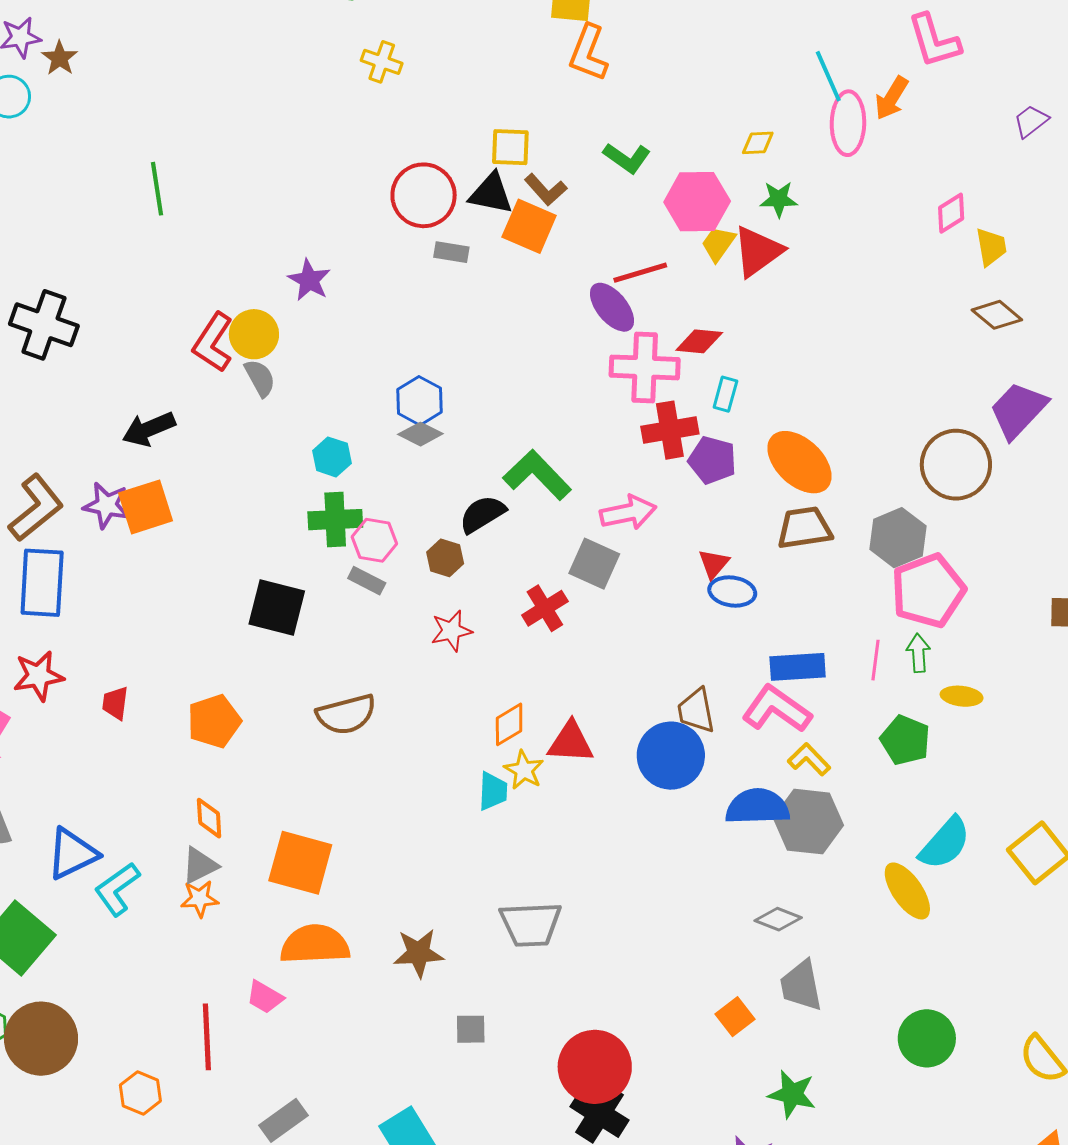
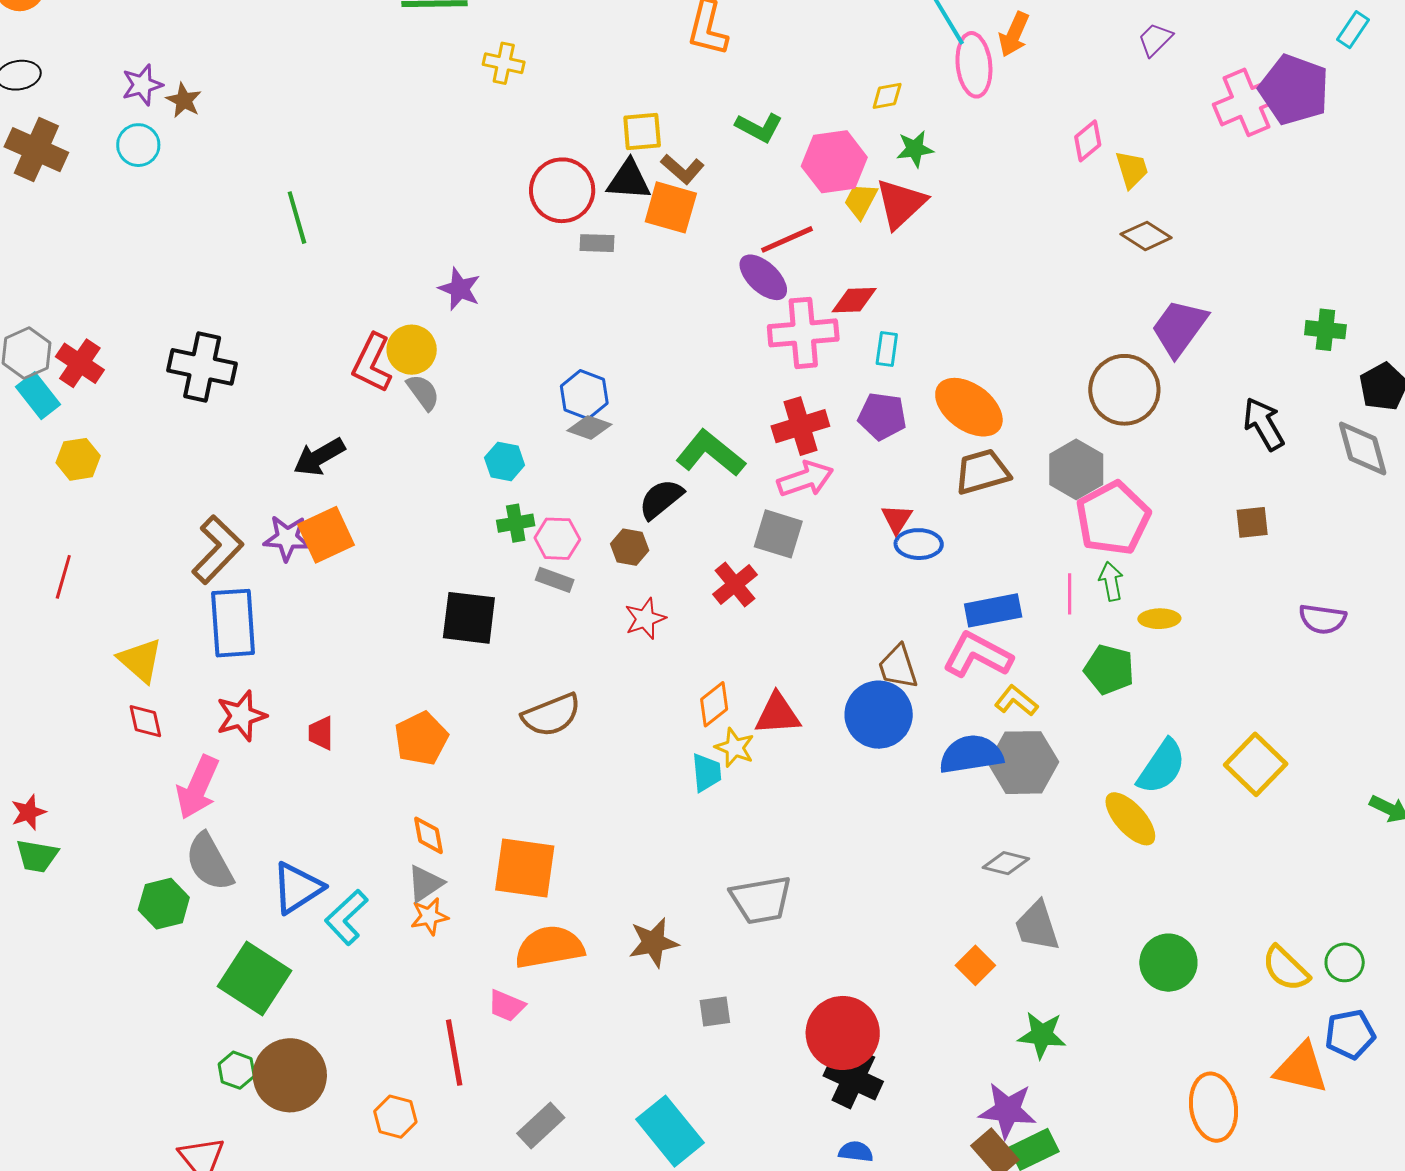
red cross: (670, 430) -> (800, 426), moved
green cross: (335, 520) -> (516, 523), size x0.7

